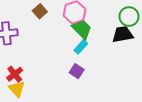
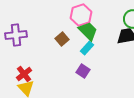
brown square: (40, 11) -> (62, 39), moved

